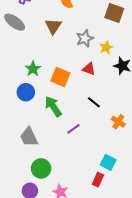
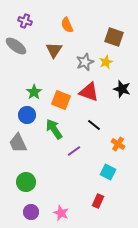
yellow star: (106, 48) -> (106, 62), moved
red triangle: (89, 69) -> (89, 92), size x1.5
gray trapezoid: (29, 137) -> (18, 143), moved
cyan square: (108, 162) -> (108, 172), moved
green circle: (41, 168) -> (26, 182), moved

